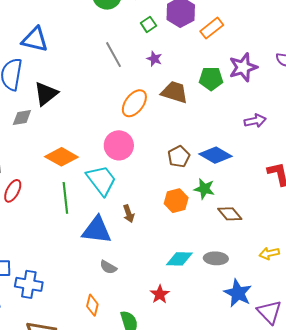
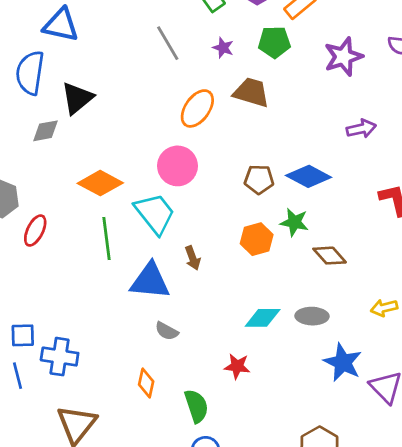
green pentagon: (211, 79) -> (274, 42), moved
brown pentagon: (179, 157) -> (259, 179), turned 30
red star: (160, 294) -> (237, 366), turned -30

